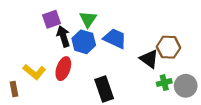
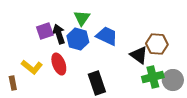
purple square: (52, 19) -> (45, 31), moved
red ellipse: (63, 69) -> (59, 64), turned -40
green cross: (164, 83) -> (153, 77), size x1.5

